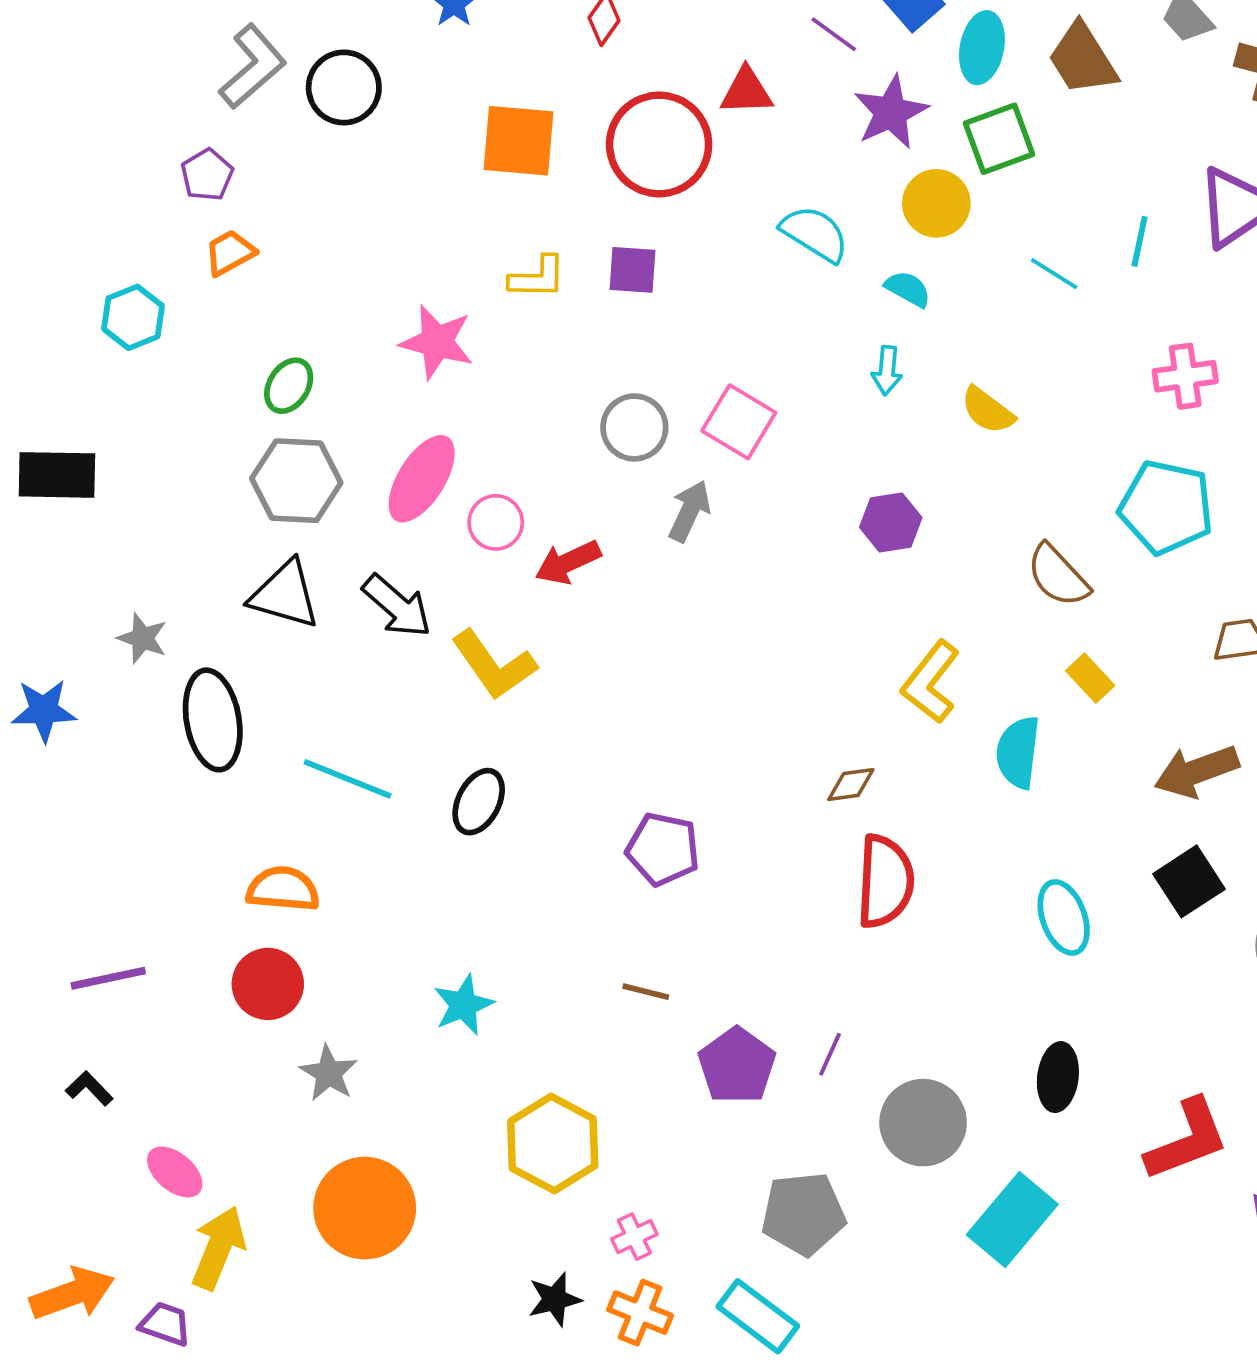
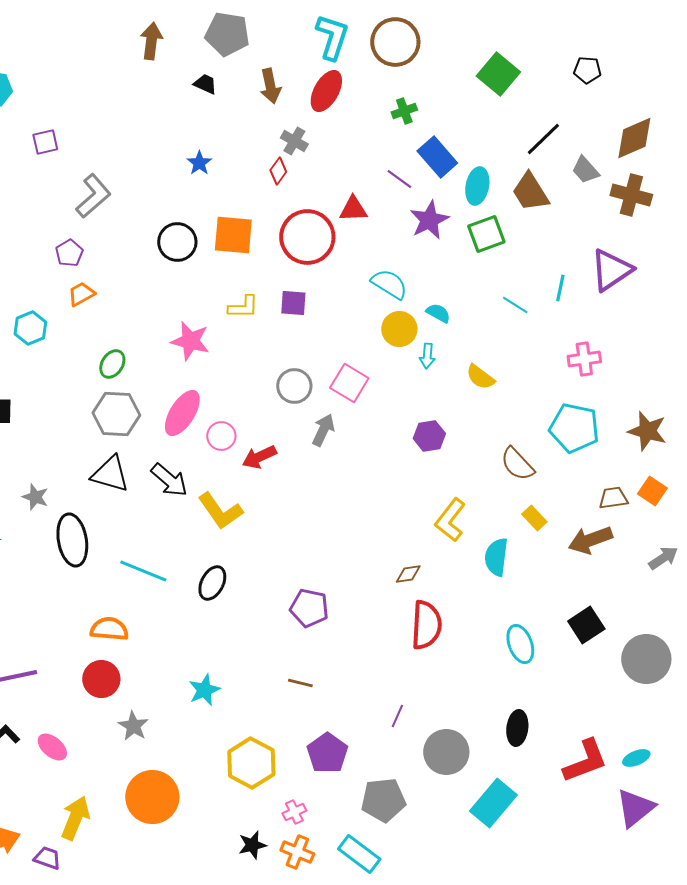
black circle: (344, 87) -> (177, 242), moved
yellow circle: (936, 203) -> (399, 329), moved
brown arrow: (1197, 771) -> (590, 540), moved
purple pentagon: (737, 1066) -> (327, 753), moved
pink ellipse: (175, 1172) -> (52, 747), moved

